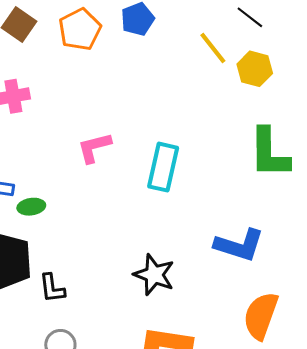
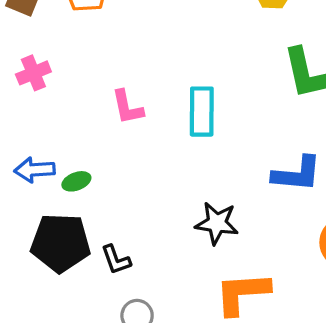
pink L-shape: (94, 148) -> (127, 107), turned -75

